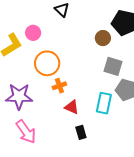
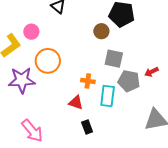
orange cross: (59, 86) -> (88, 81), moved, turned 32
purple star: (19, 96) -> (22, 80), moved

